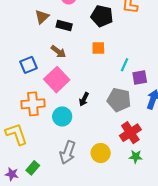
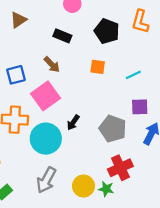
brown triangle: (42, 17) -> (18, 20), moved
cyan line: (125, 65) -> (133, 75), moved, turned 32
cyan circle: (62, 116) -> (46, 139), size x1.4
green star: (136, 157) -> (106, 189), moved

